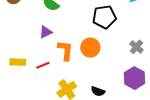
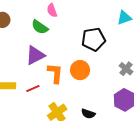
purple triangle: (46, 32) -> (35, 55), size x1.5

